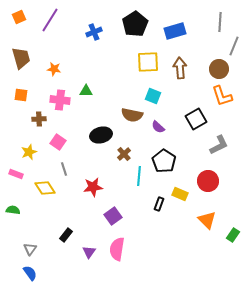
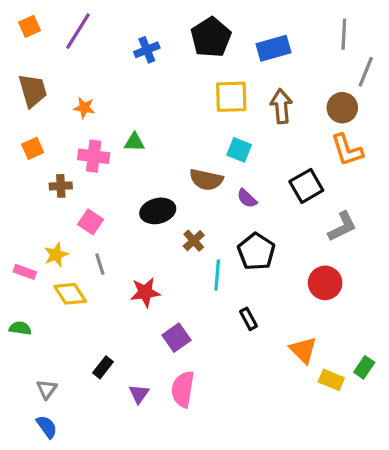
orange square: (21, 95) -> (33, 148), turned -32
yellow star: (29, 152) -> (56, 255), moved
yellow rectangle: (180, 194) -> (331, 380), moved
black rectangle: (159, 204) -> (248, 319), turned -48
orange triangle: (207, 220) -> (303, 350), moved

